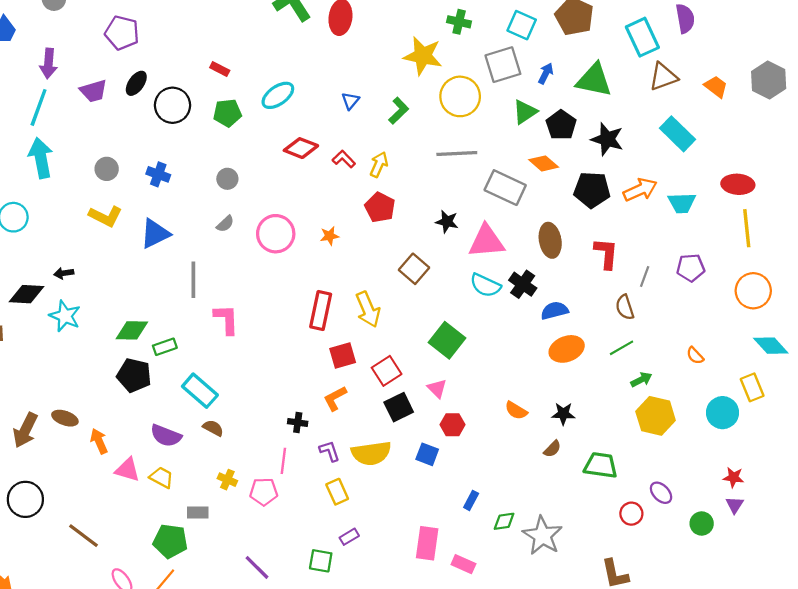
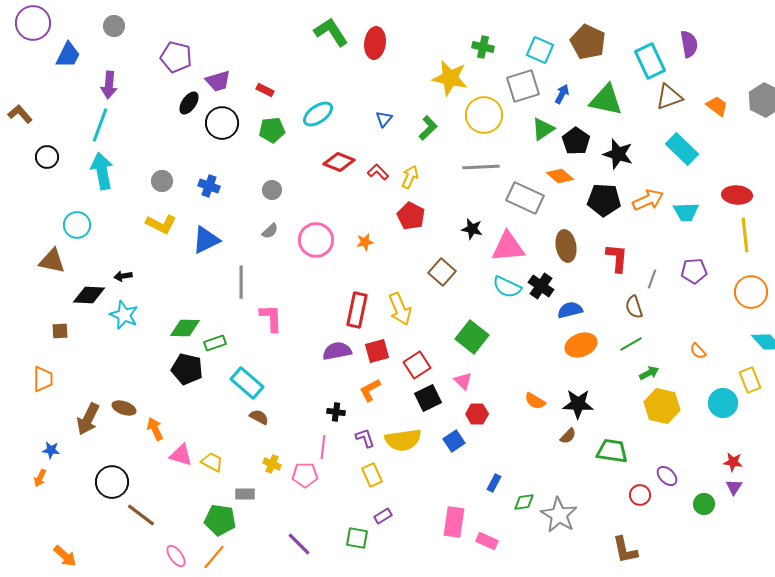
purple trapezoid: (93, 91) -> (218, 81), moved
black star: (563, 414) -> (578, 404), size x1.4
purple semicircle: (166, 436) -> (337, 351), moved, turned 148
blue square: (427, 454) -> (454, 441), turned 35
black circle: (25, 499) -> (112, 482), moved

